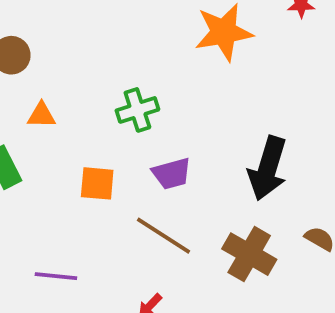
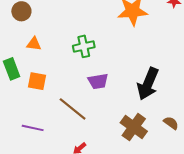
orange square: (97, 183) -> (37, 81), moved
brown line: (164, 236) -> (73, 109), moved

